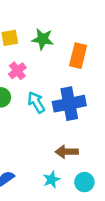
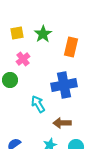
green star: (43, 39) -> (43, 34), turned 30
cyan arrow: (36, 102) -> (38, 104), moved

